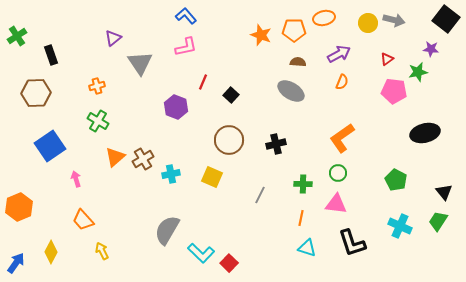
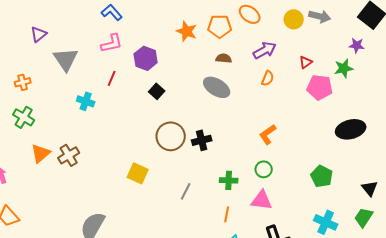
orange ellipse: (324, 18) -> (250, 14), turned 50
red triangle: (387, 59) -> (306, 62), moved
red line: (203, 82) -> (112, 78), moved
purple hexagon: (176, 107) -> (146, 58), moved
orange L-shape: (342, 138) -> (268, 134), size x0.7
brown circle: (229, 140) -> (171, 136), moved
cyan cross: (171, 174) -> (86, 101), moved, turned 30

